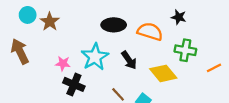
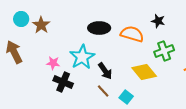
green cross: (185, 50) -> (164, 51), turned -30
black arrow: (129, 60) -> (105, 71), moved

